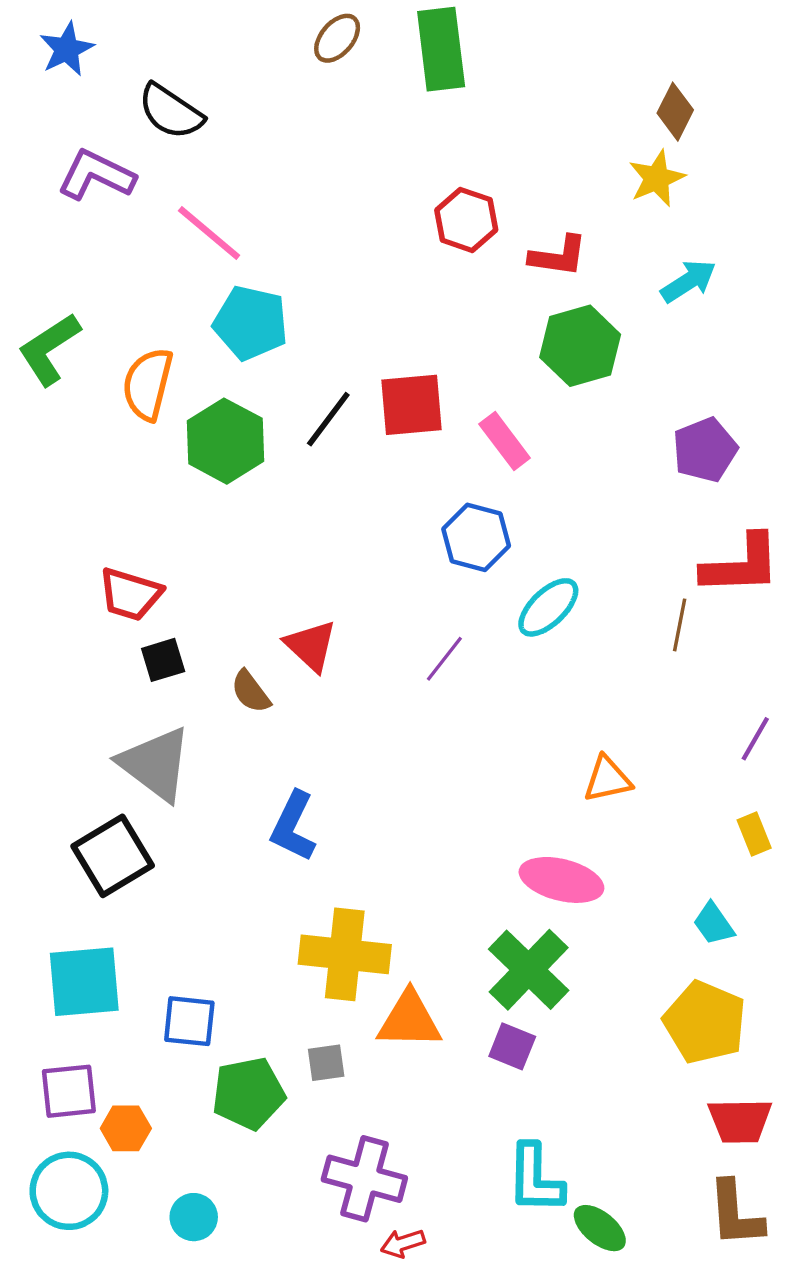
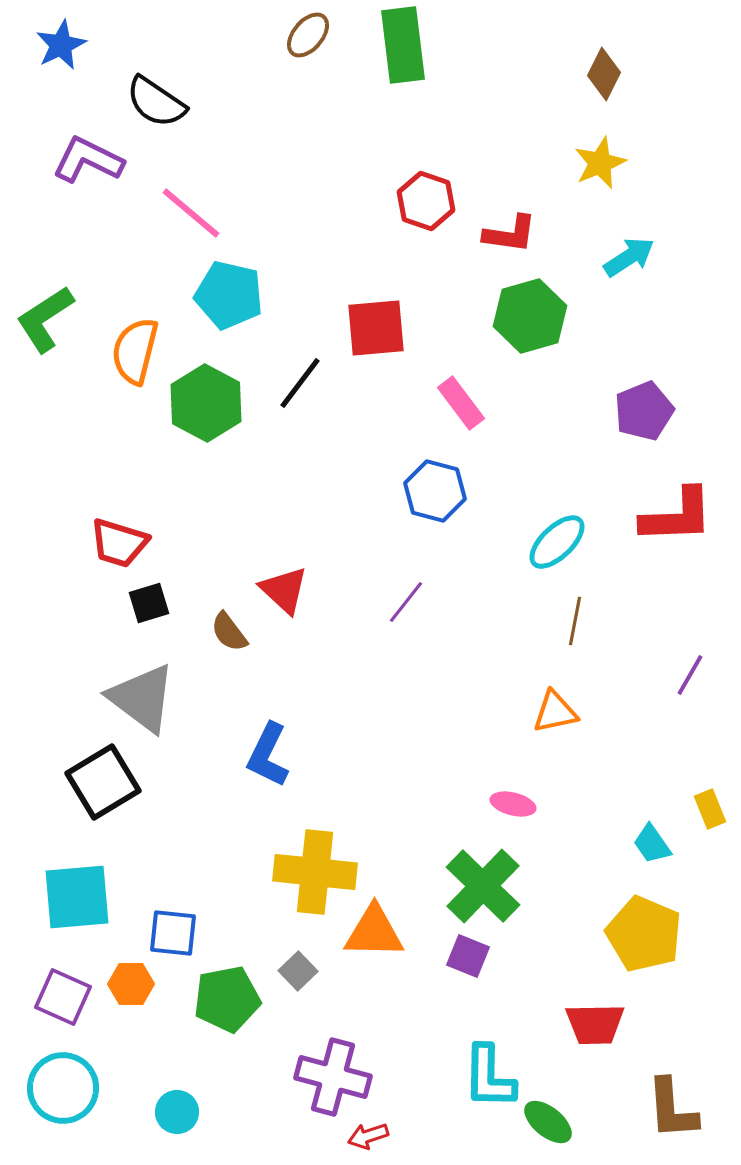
brown diamond: (675, 112) -> (604, 74), moved
red square: (412, 405) -> (376, 328), moved
cyan ellipse: (548, 607) -> (557, 542), moved
brown line: (680, 625) -> (575, 621), moved
yellow rectangle: (754, 834) -> (710, 809), moved
pink ellipse: (561, 880) -> (513, 804), size x0.6
gray square: (326, 1063) -> (298, 971), turned -36
purple square: (69, 1091) -> (63, 997), turned 30
red trapezoid: (740, 1121) -> (595, 1024), moved
orange hexagon: (126, 1128) -> (131, 984), moved

